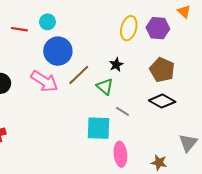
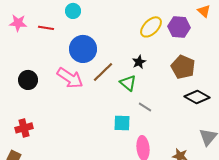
cyan circle: (47, 22) -> (73, 11), moved
yellow ellipse: (129, 28) -> (151, 27), turned 30
black diamond: (162, 101) -> (197, 97), moved
cyan square: (99, 128) -> (122, 123), size x0.7

